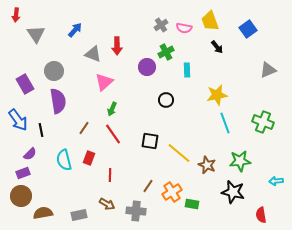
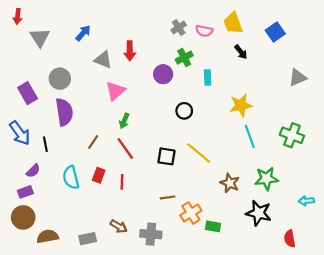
yellow line: (179, 153) -> (199, 153), moved
red line: (110, 175) -> (122, 182), moved
brown line: (148, 186) -> (168, 197), moved, turned 48

